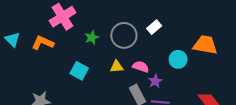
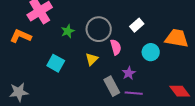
white rectangle: (154, 27) -> (137, 25), moved
yellow triangle: (117, 67) -> (92, 59), turned -40
pink semicircle: (141, 67) -> (116, 47), moved, turned 56

